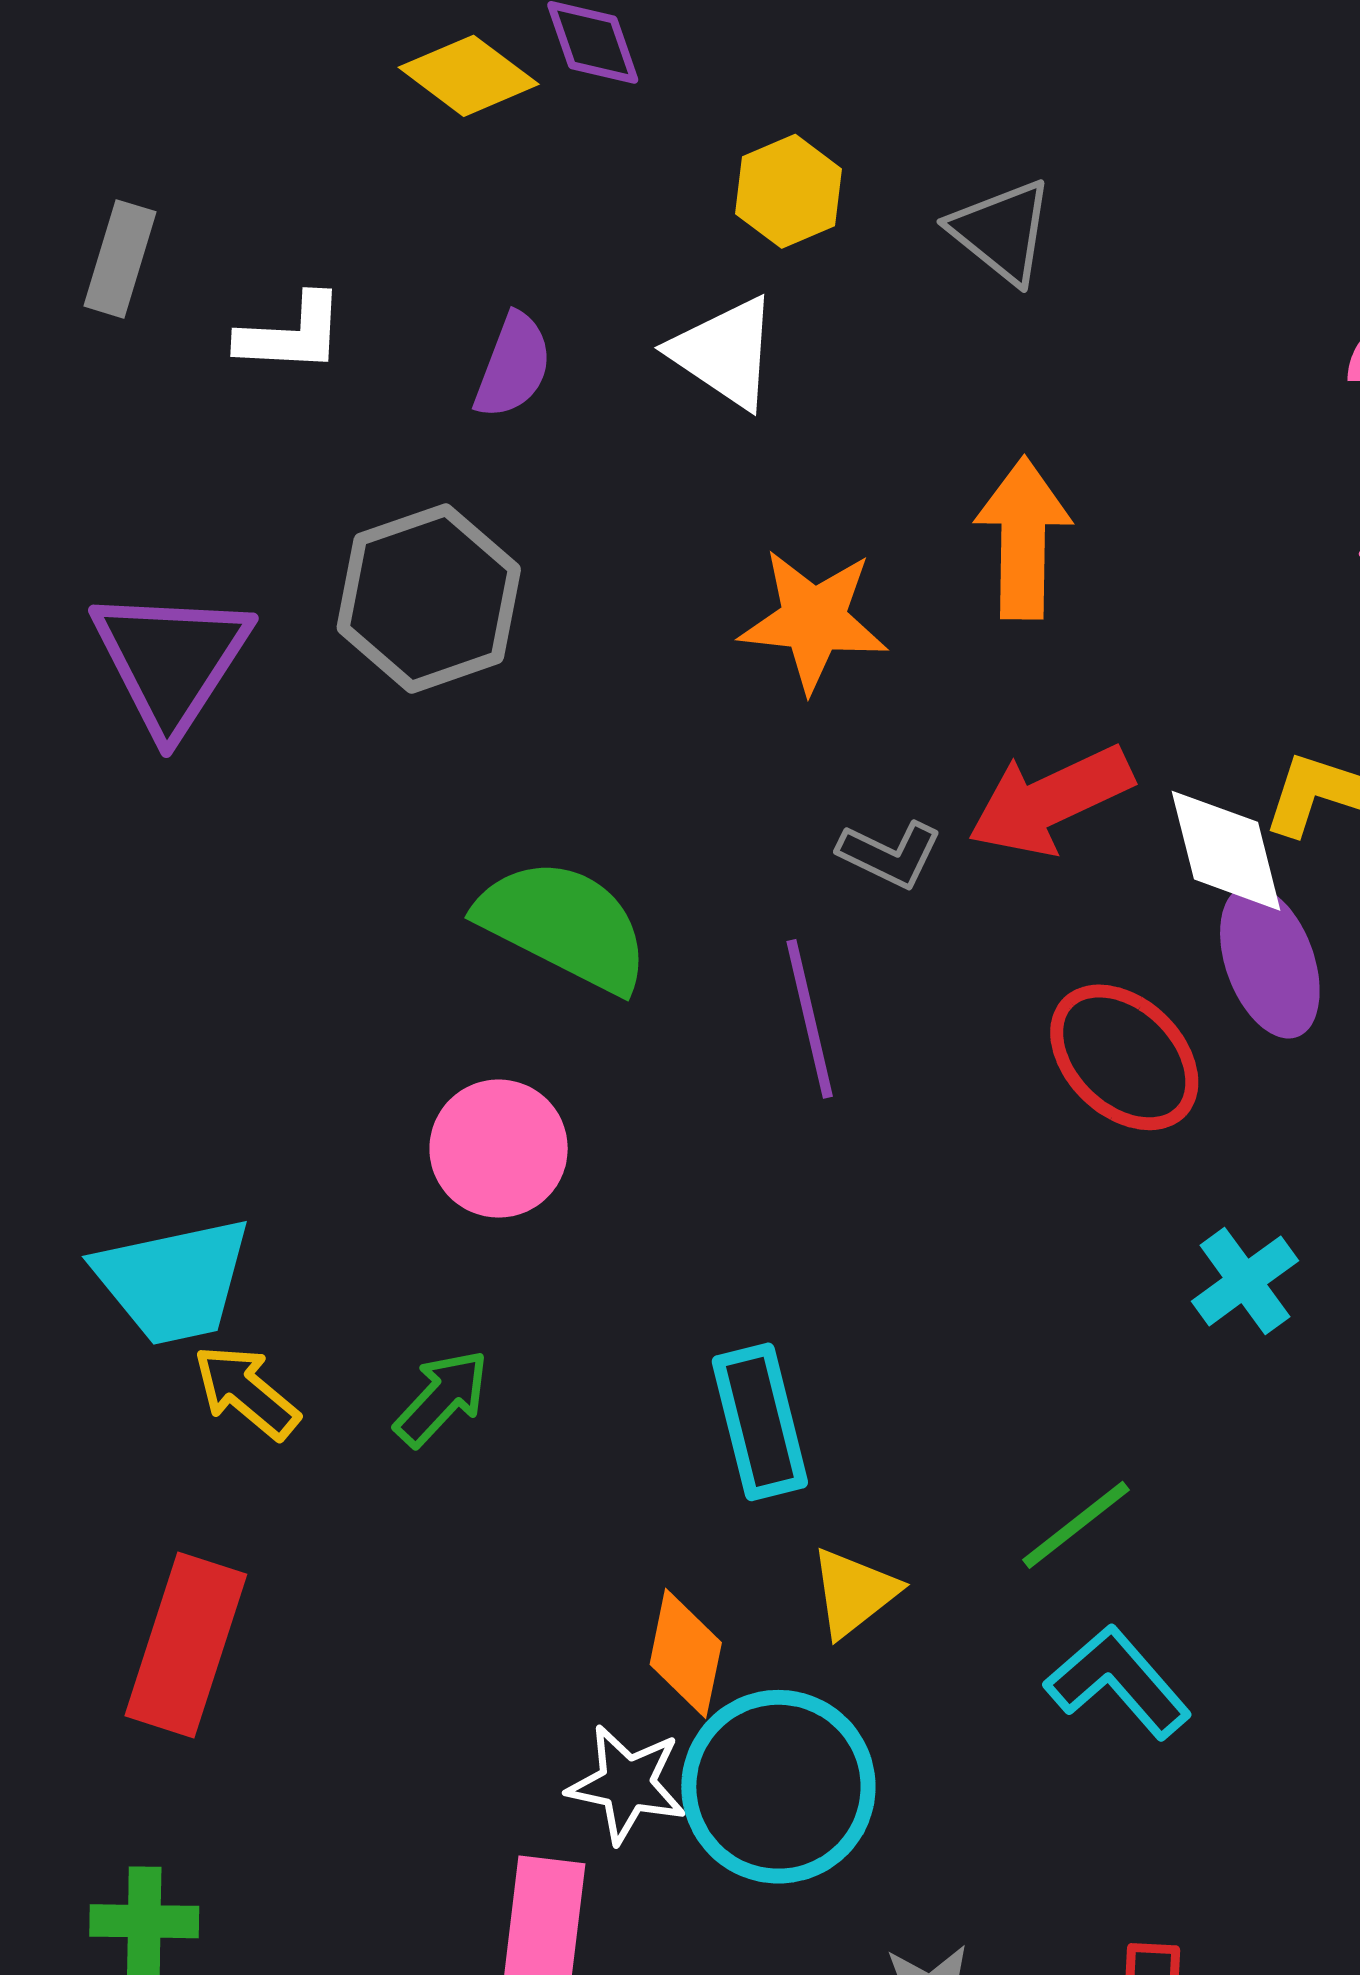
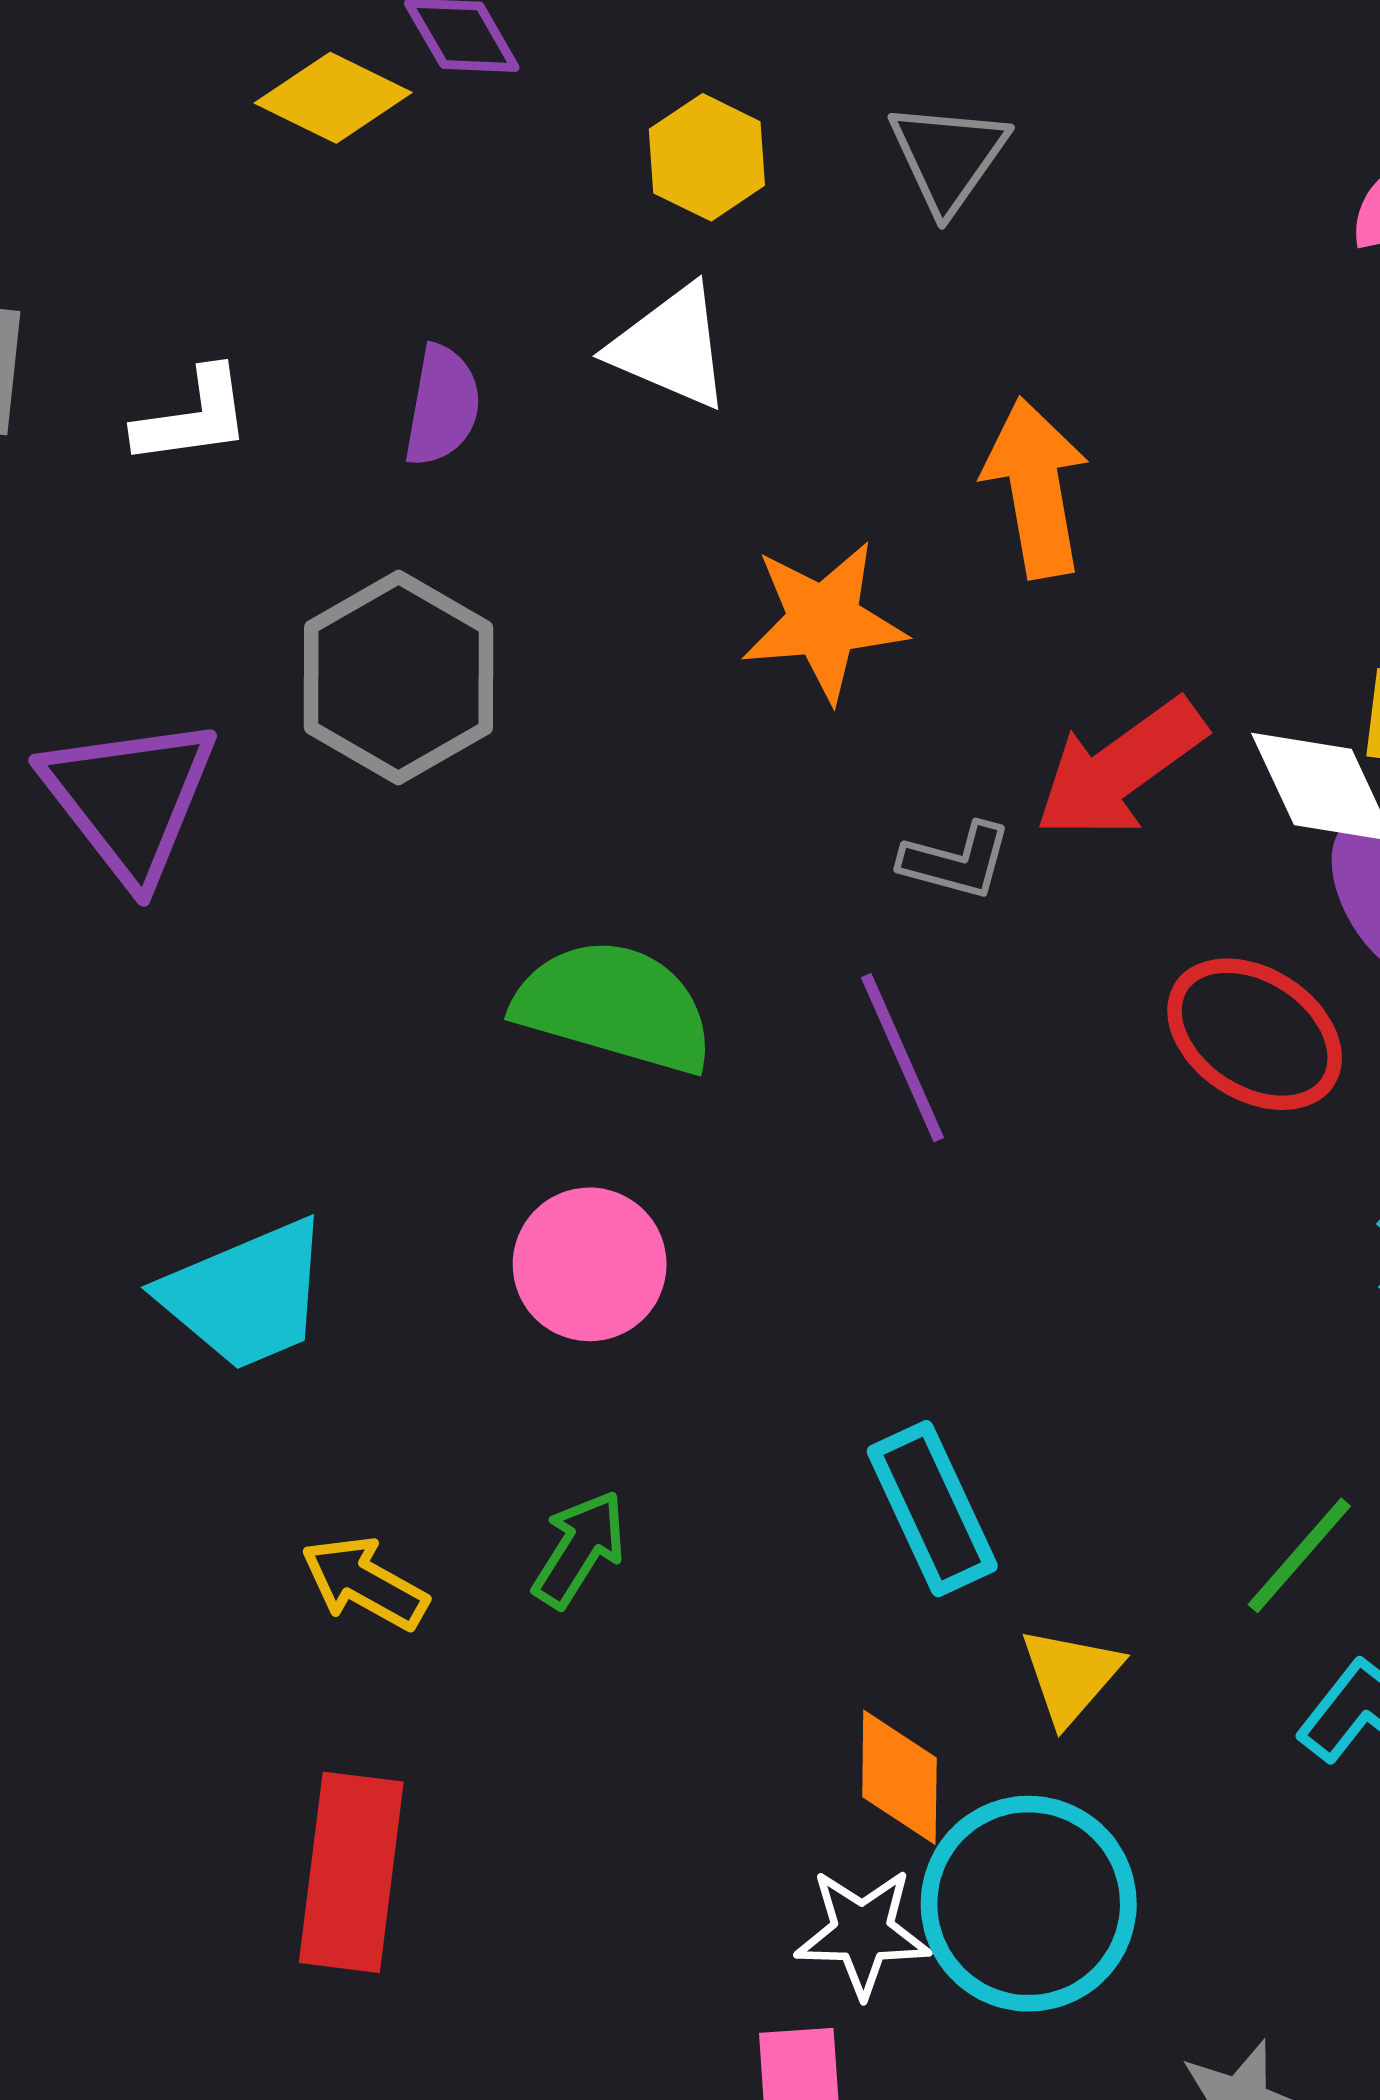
gray triangle: (1002, 231) -> (948, 157), turned 37
cyan trapezoid: (173, 1281) -> (246, 1295), moved

